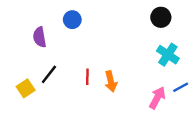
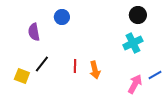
cyan cross: (168, 55) -> (133, 43), moved, turned 30
yellow square: (26, 88) -> (22, 76), turned -35

